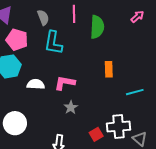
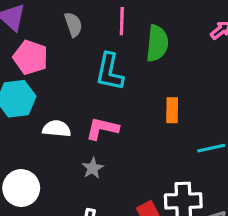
cyan L-shape: (53, 43) -> (110, 72), moved
gray star: (71, 107) -> (93, 168), moved

